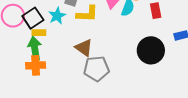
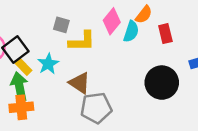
cyan star: (57, 16) -> (48, 64), moved
yellow rectangle: (39, 33) -> (24, 67), turned 48

